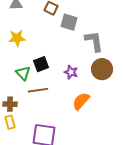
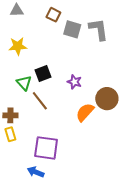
gray L-shape: (94, 41) -> (99, 29), moved
brown circle: (102, 69) -> (107, 99), moved
brown line: (38, 90) -> (40, 101), turned 60

